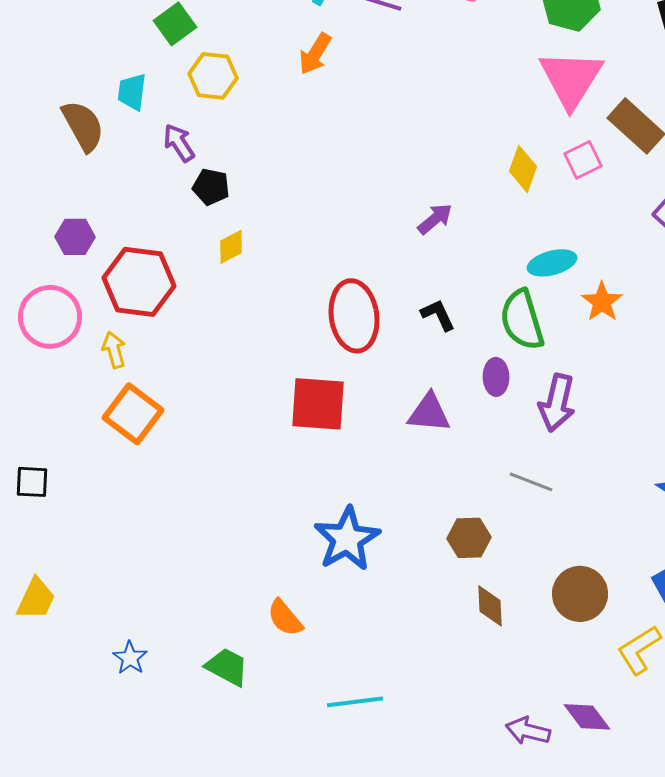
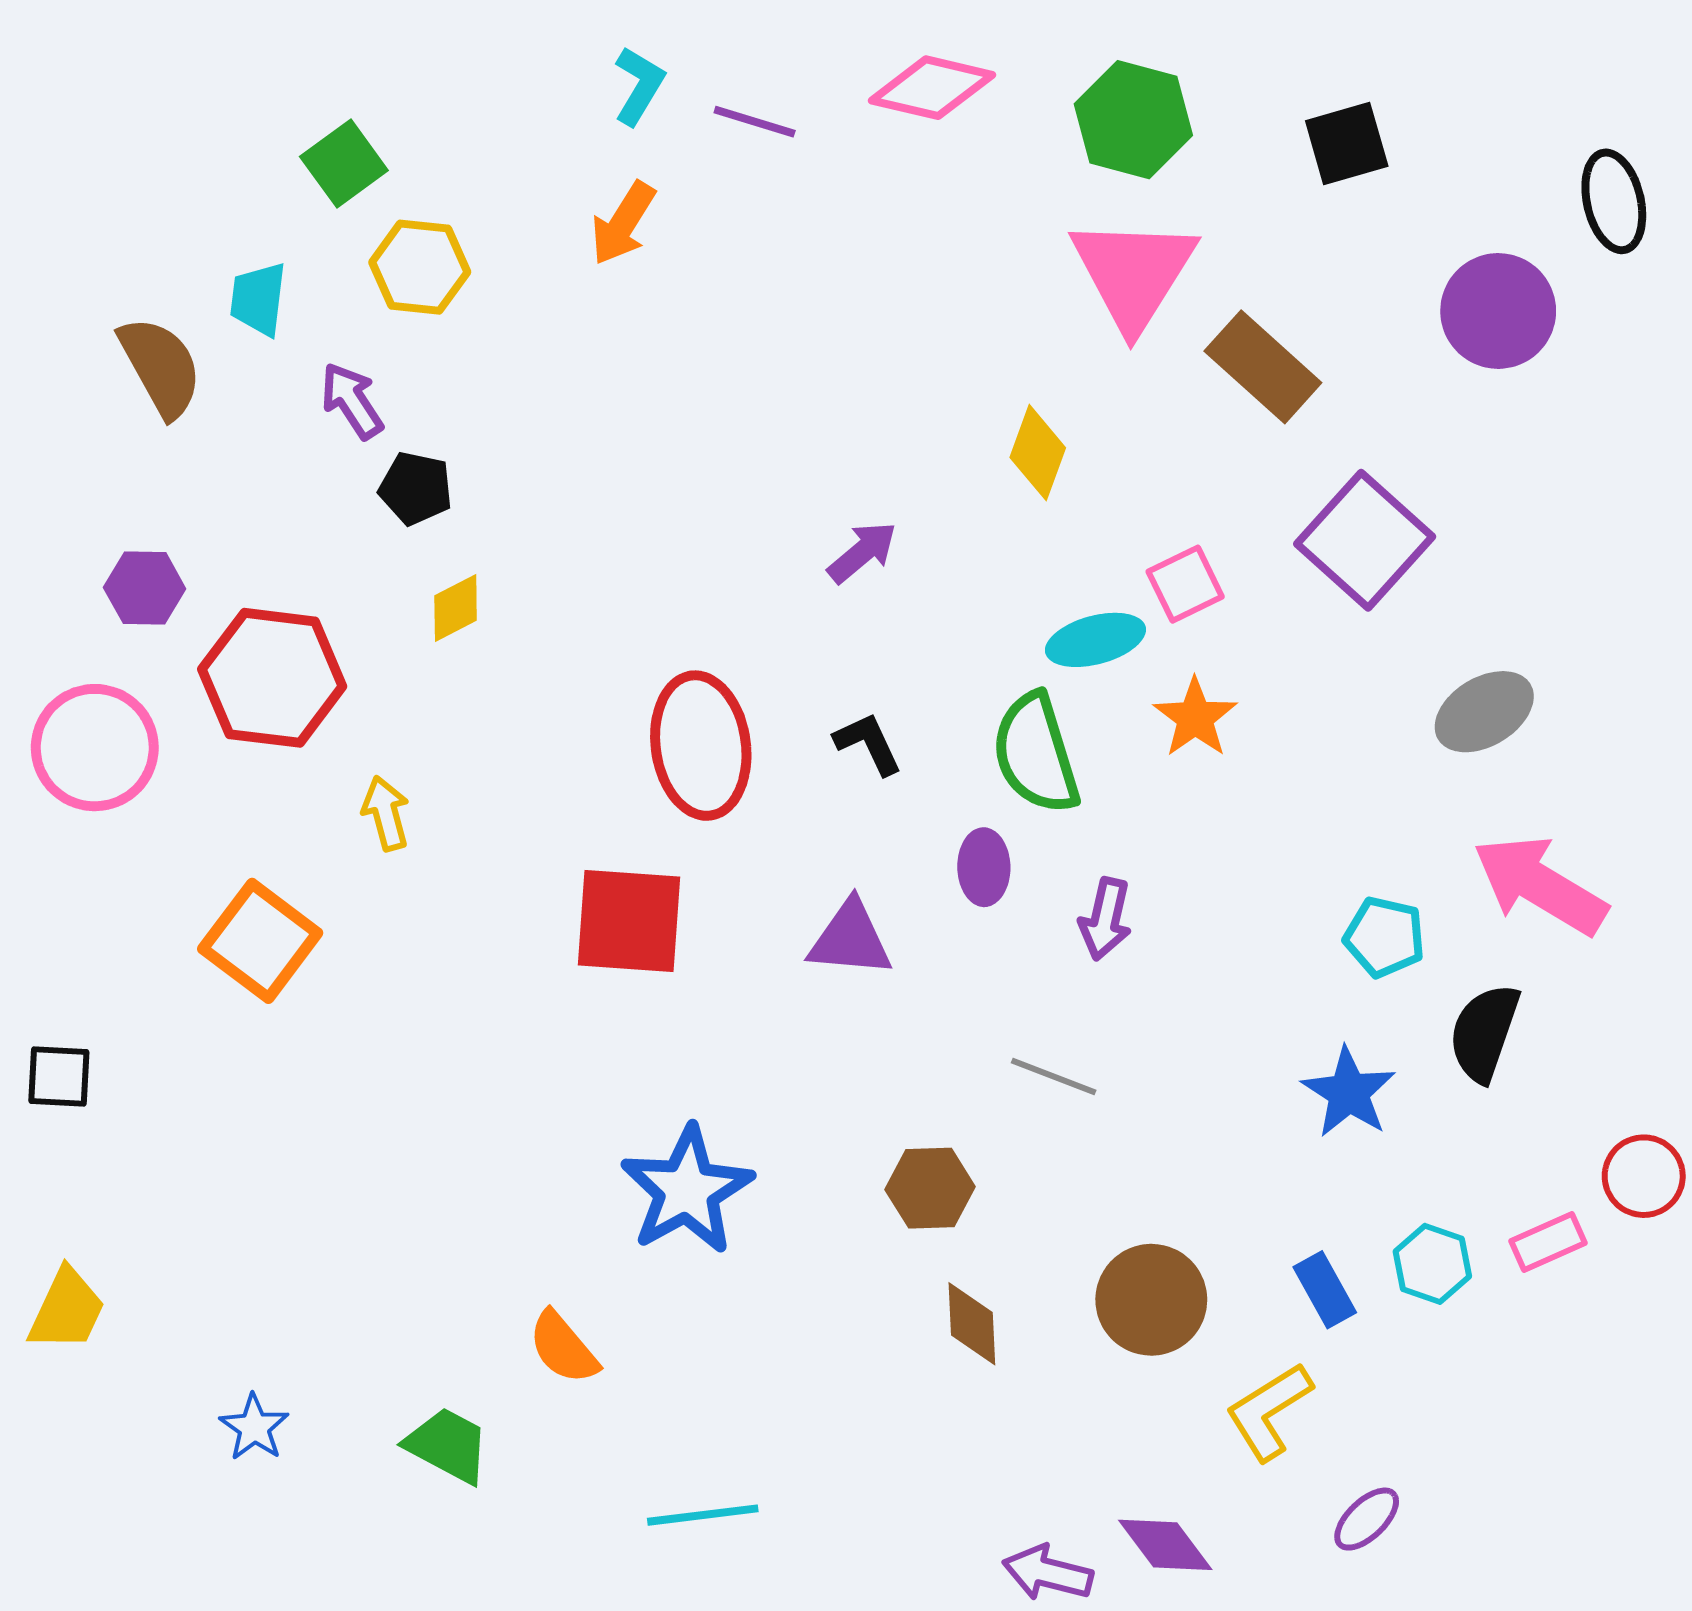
pink square: (583, 160) -> (1185, 584), moved
yellow arrow: (114, 350) -> (386, 813), moved
purple arrow: (557, 403) -> (1105, 919), size x0.7

